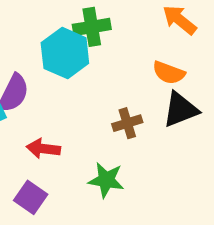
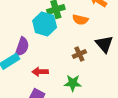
orange semicircle: (169, 73) -> (80, 20), moved
black triangle: (180, 110) -> (104, 44), turned -42

